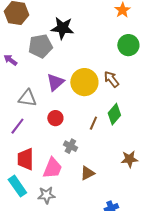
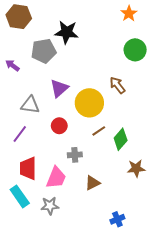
yellow circle: (84, 82) -> (89, 103), moved
green diamond: (114, 114) -> (121, 139), moved
brown line: (93, 123) -> (99, 131), turned 32
gray cross: (70, 146) -> (75, 155), turned -32

